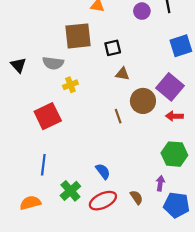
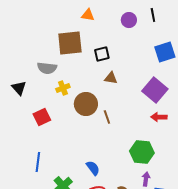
black triangle: (18, 65) -> (19, 88), moved
brown circle: (143, 101) -> (86, 104), moved
red square: (48, 116) -> (42, 117), size x0.7
green hexagon: (174, 154) -> (142, 152), moved

